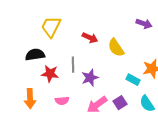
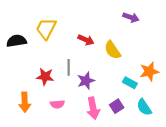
purple arrow: (144, 24) -> (131, 17), moved
black semicircle: (35, 55) -> (16, 41), moved
pink arrow: (97, 105) -> (93, 108), turned -65

